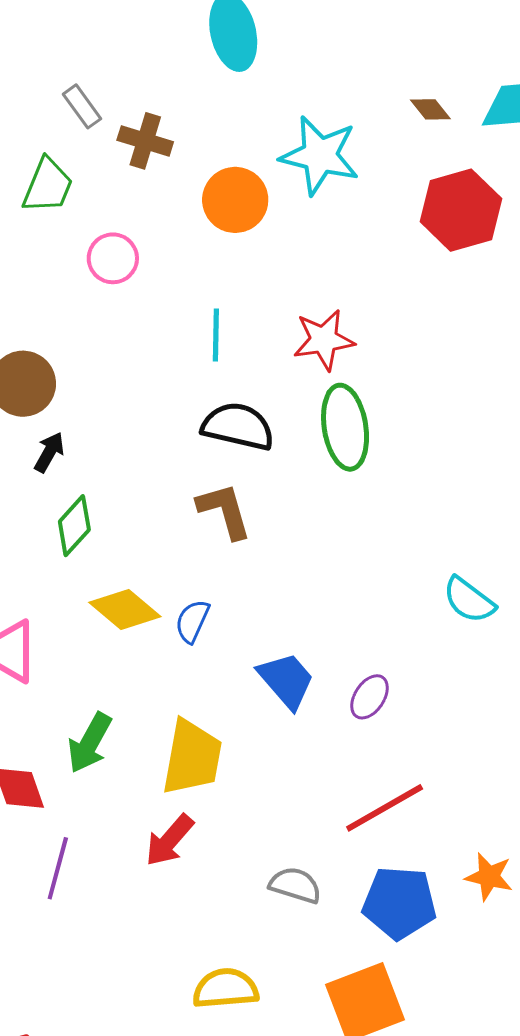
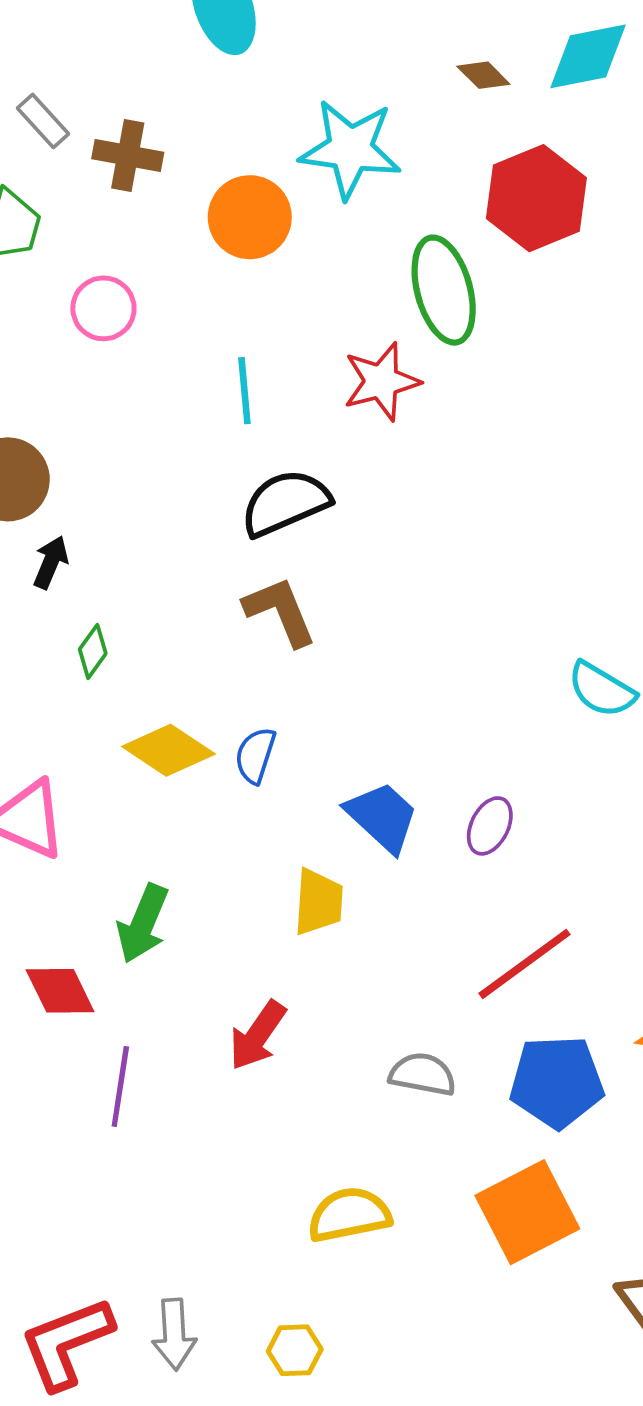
black semicircle: (238, 426) -> (285, 503), turned -30
green ellipse: (345, 427) -> (444, 290), moved
green diamond: (74, 526) -> (93, 651), size x0.7
yellow trapezoid: (192, 757) -> (318, 902), moved, size x0.7

